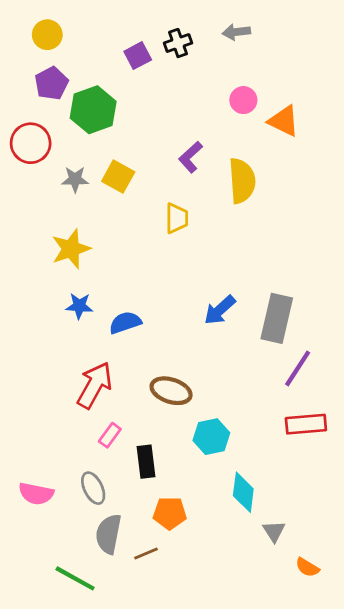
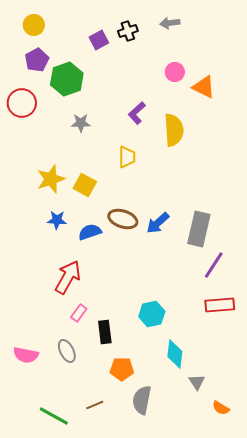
yellow square: (118, 177) -> (85, 185), moved
gray star: (75, 179) -> (81, 123), moved
brown ellipse: (171, 391) -> (123, 219), moved
gray semicircle: (108, 534) -> (142, 400), moved
brown line: (146, 553) -> (95, 405), moved

